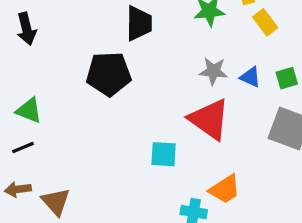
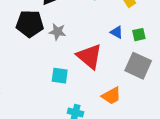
gray star: (213, 71) -> (57, 32), moved
orange trapezoid: (225, 189) -> (111, 96), moved

